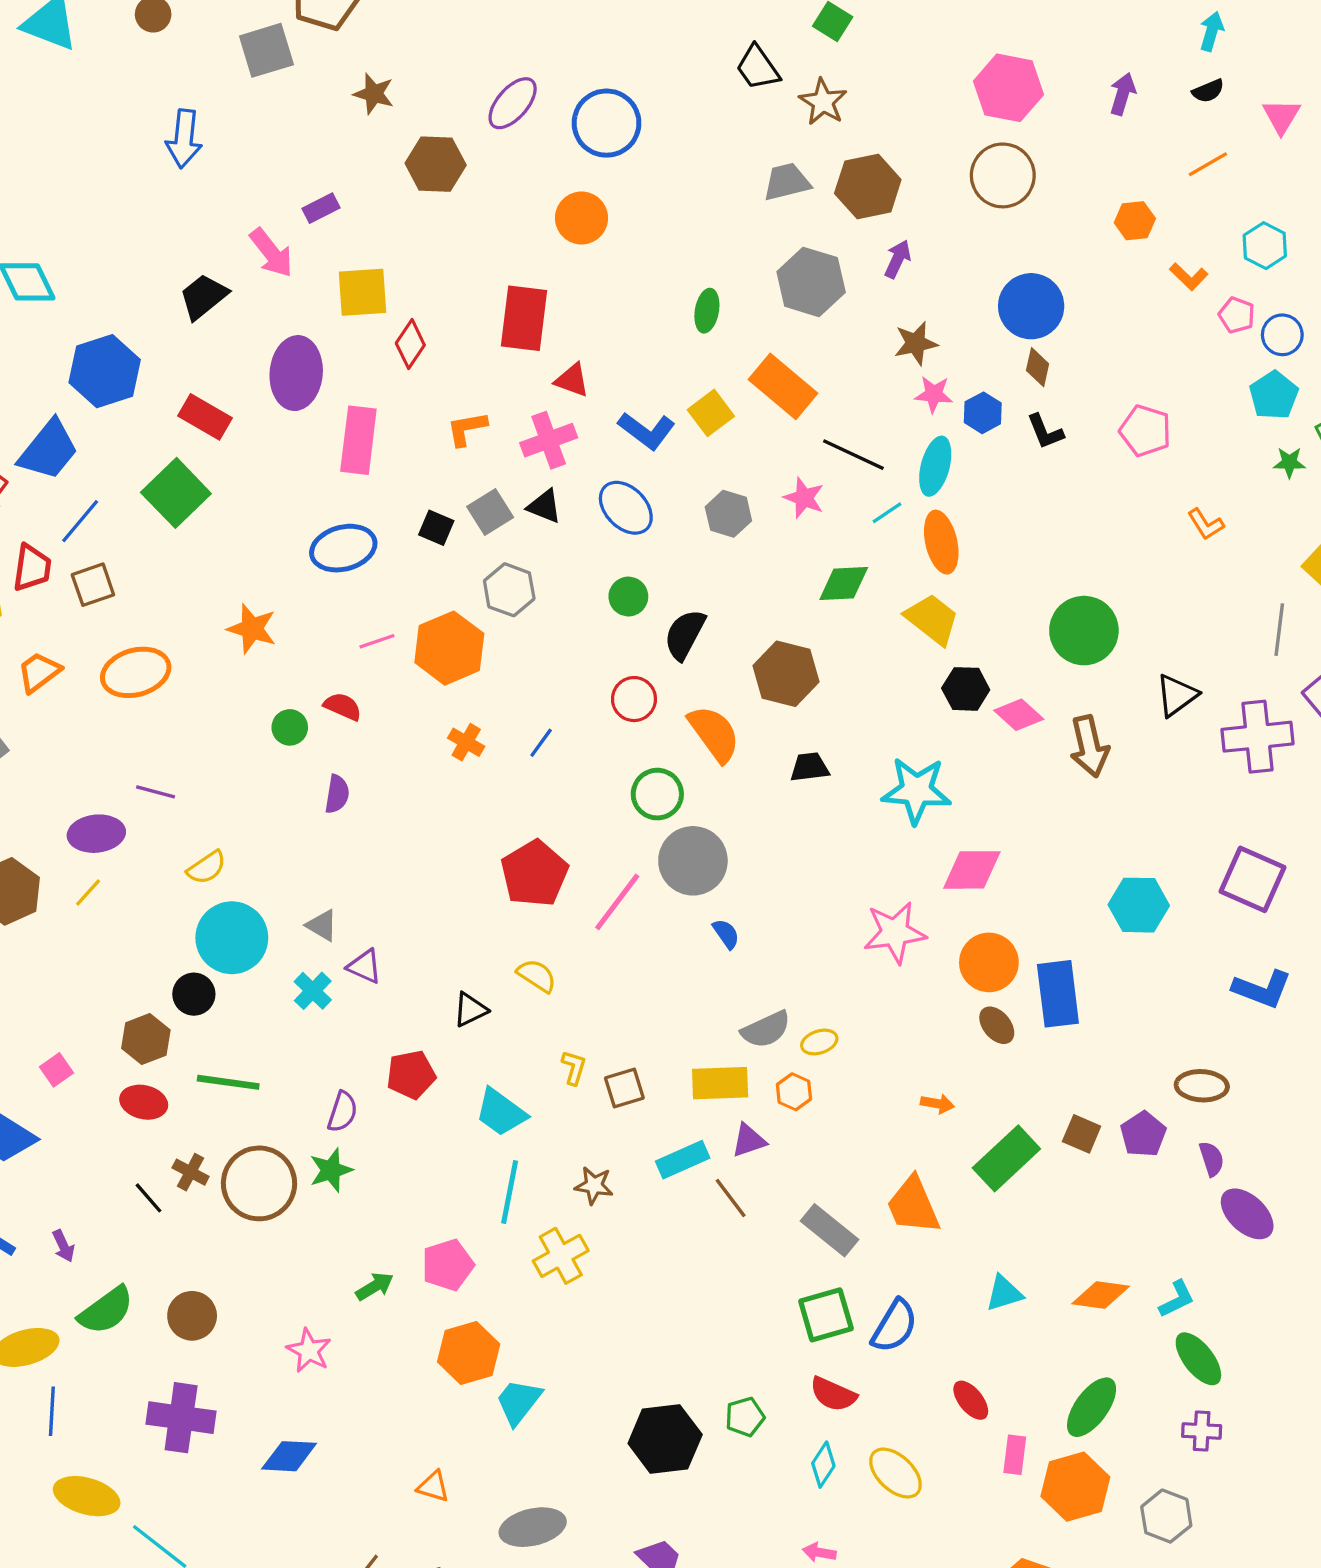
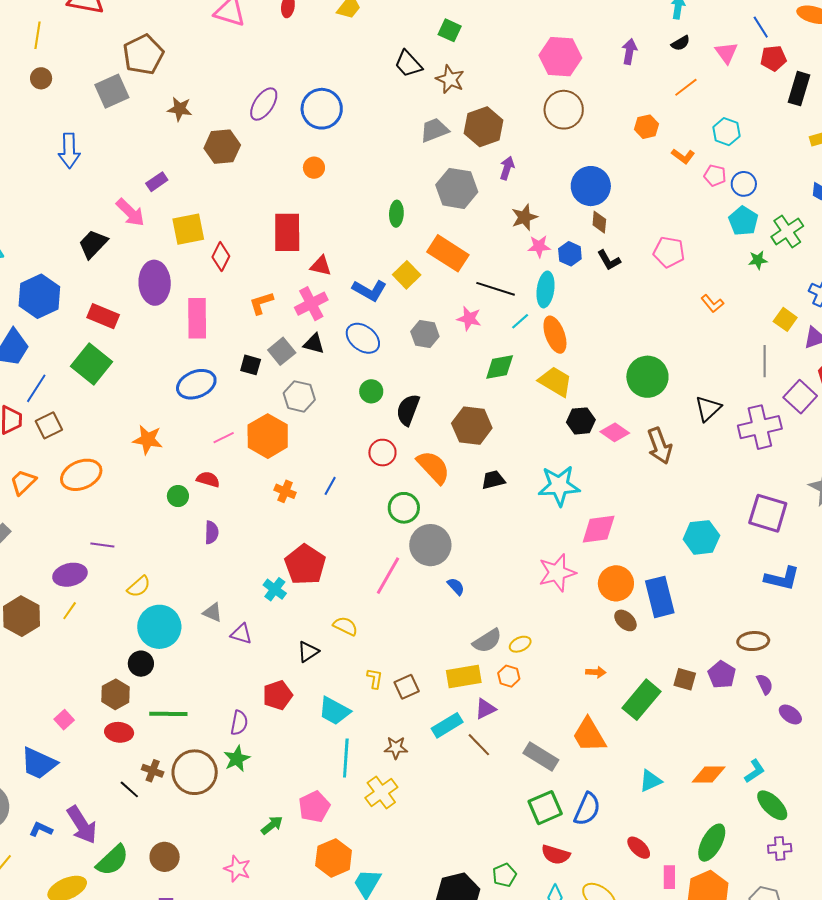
orange circle: (581, 218) -> (314, 168), size x0.7
red pentagon: (534, 874) -> (305, 565), moved
cyan cross: (313, 991) -> (275, 589), moved
purple ellipse: (1247, 1214) -> (790, 715), size x0.7
purple arrow: (63, 1246) -> (82, 825), size x2.0

